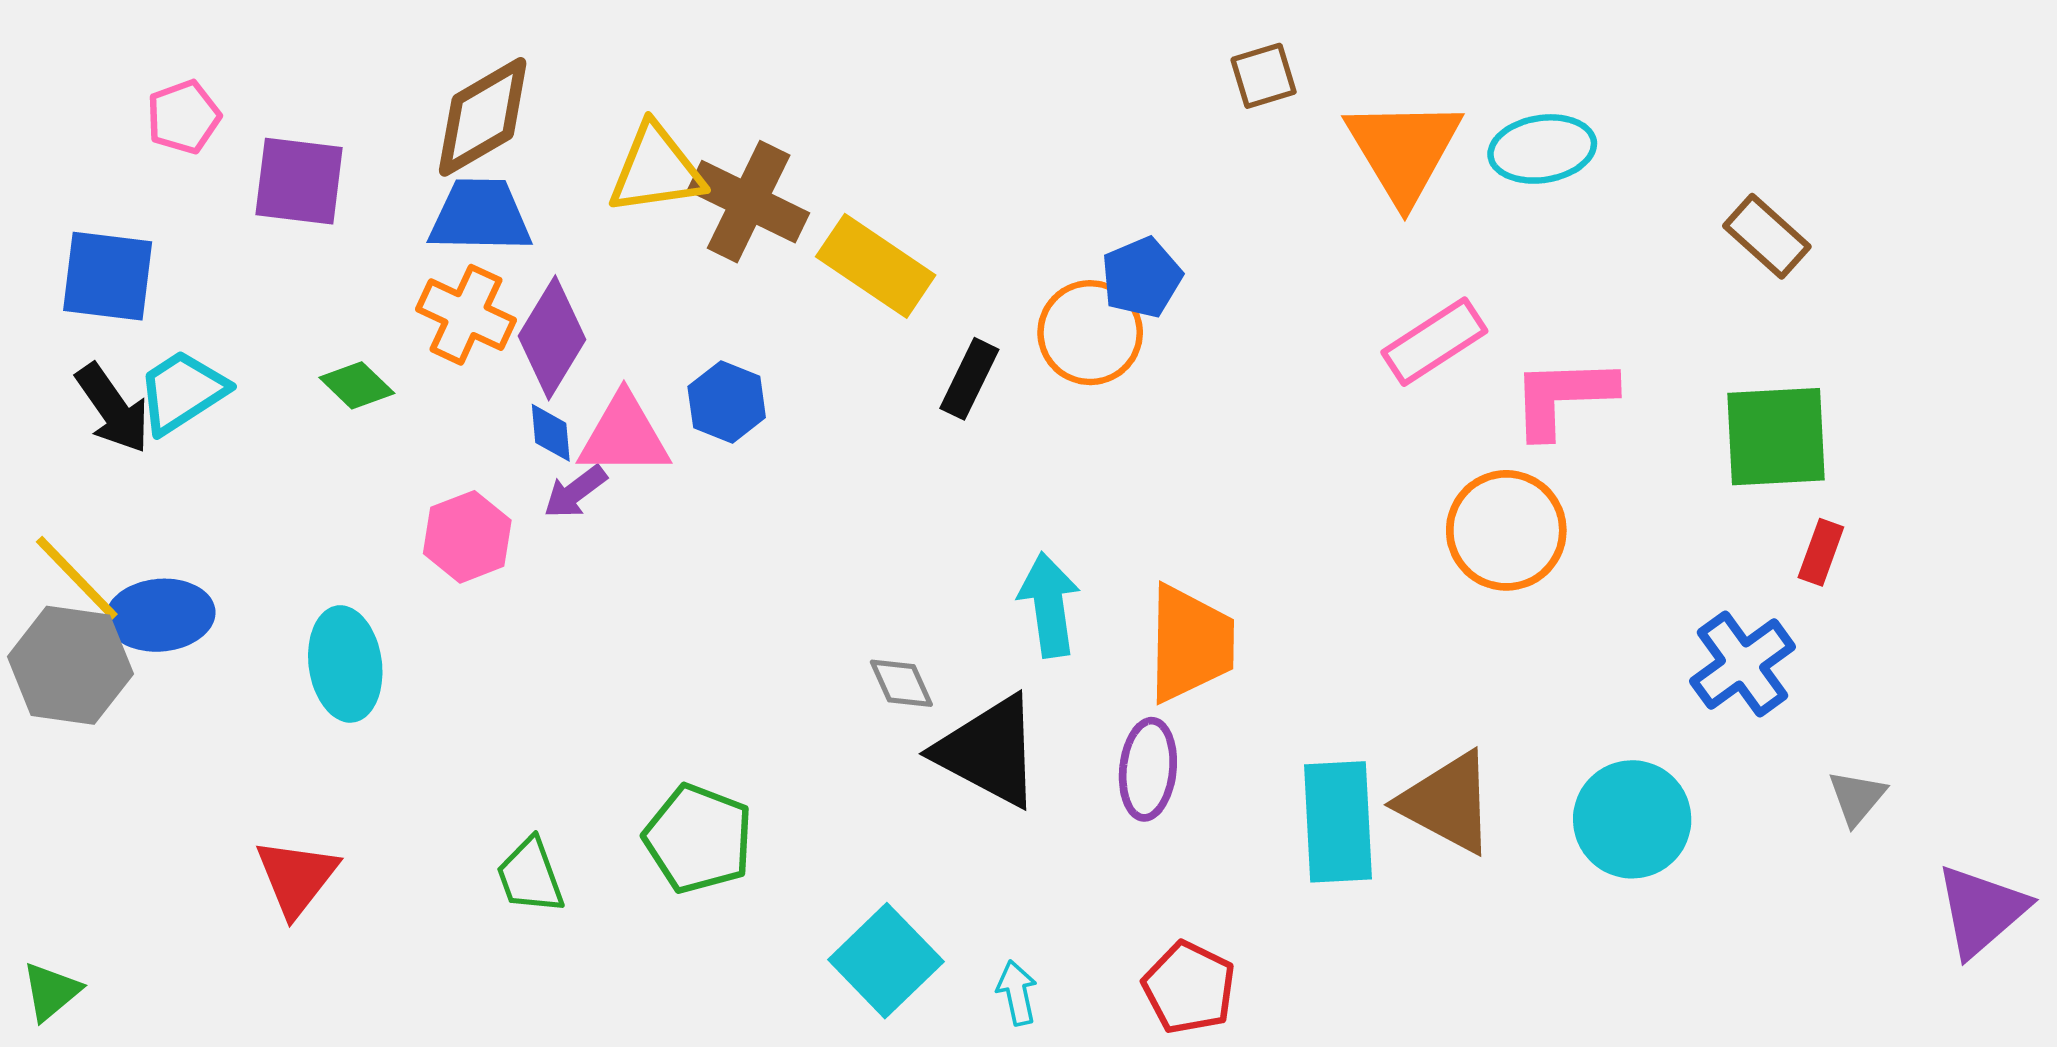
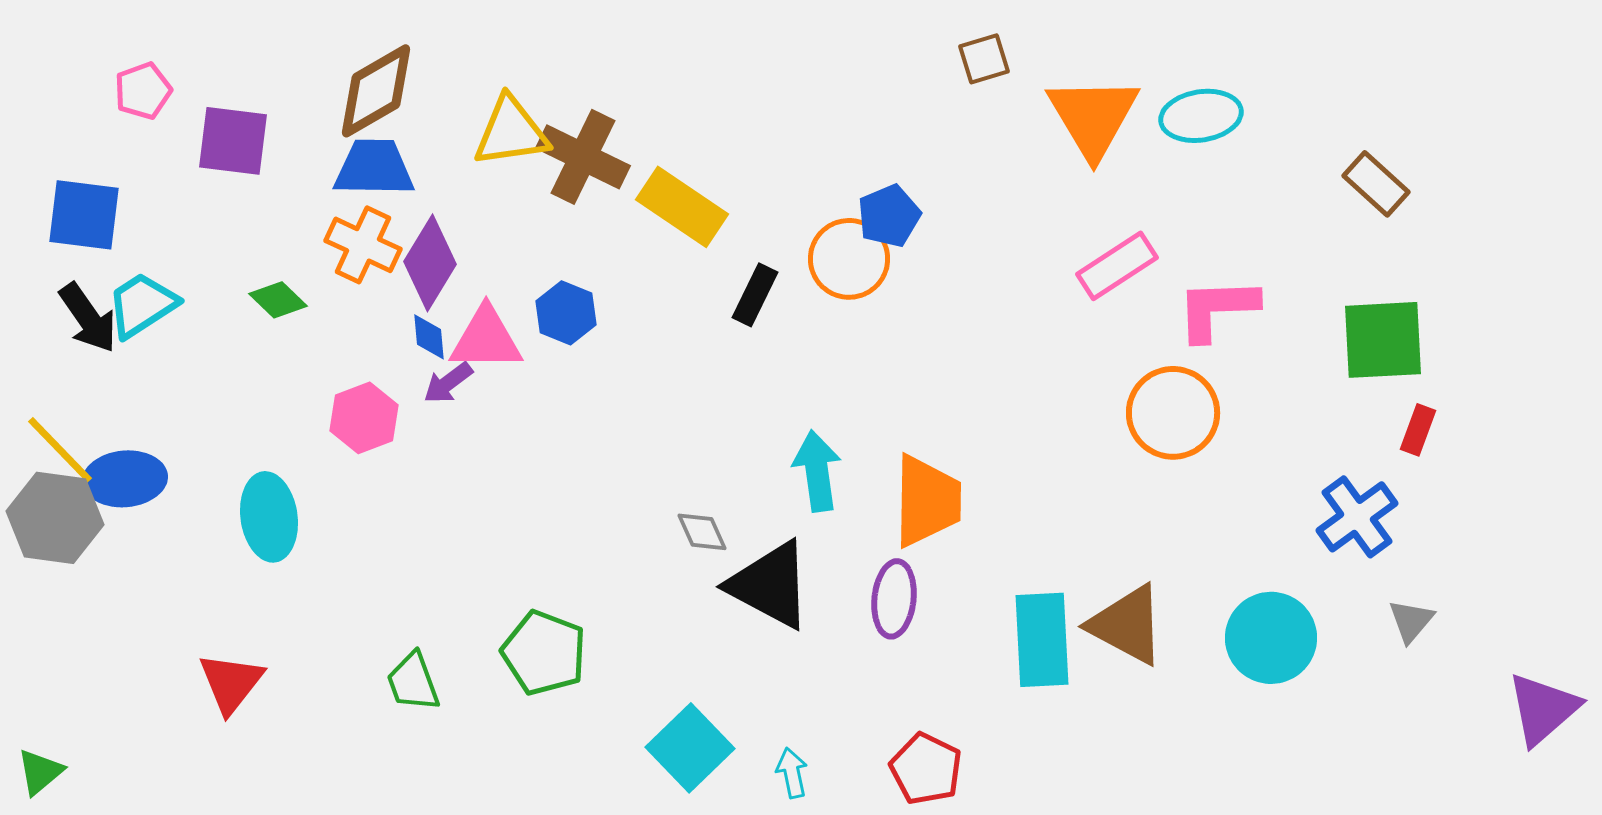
gray triangle: (1857, 798) -> (1411, 621), moved

